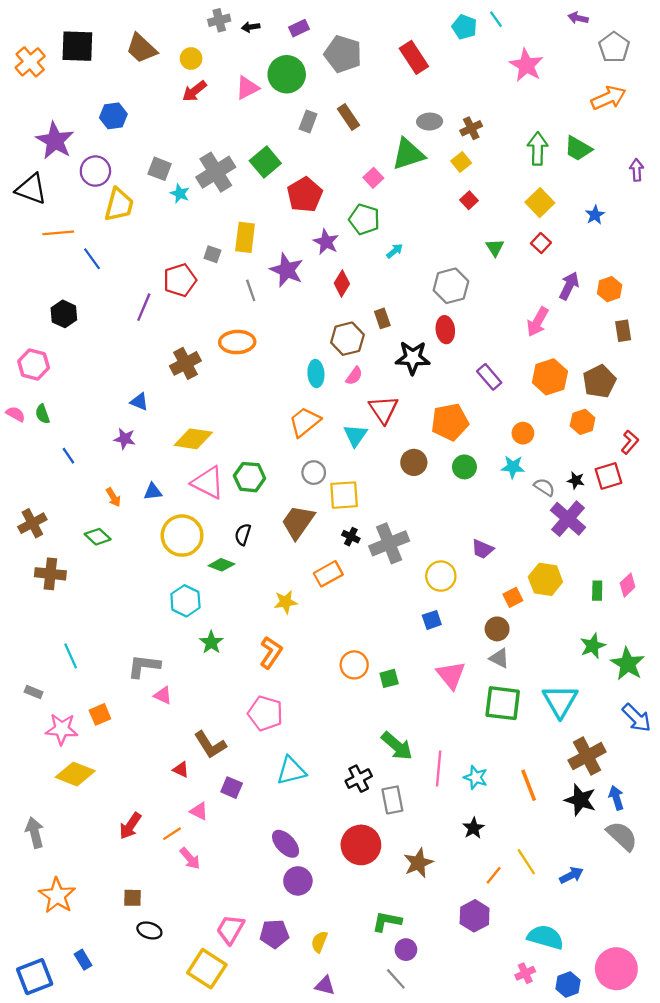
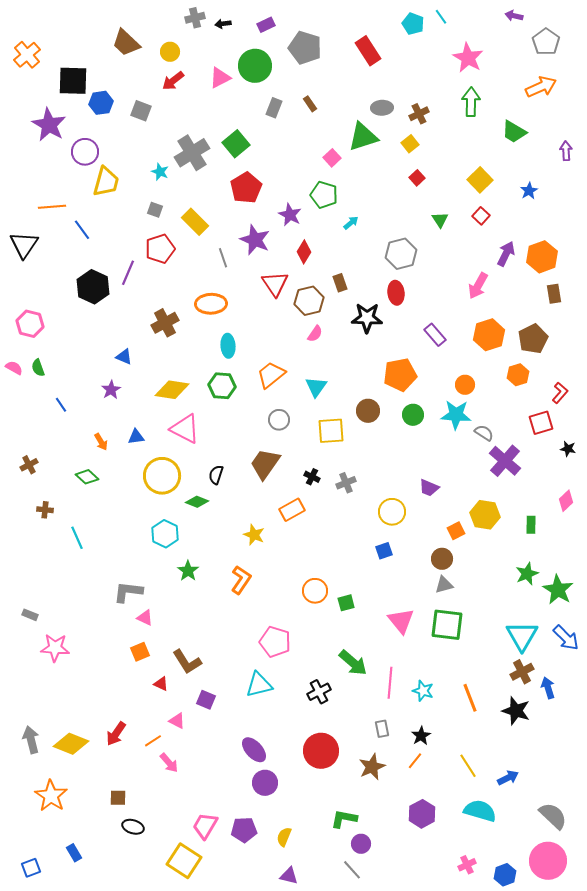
black square: (77, 46) -> (73, 81), moved
brown rectangle: (349, 117) -> (310, 104), size x0.7
green arrow: (538, 149) -> (471, 102), moved
gray square: (160, 169) -> (141, 111), moved
black triangle: (31, 189) -> (24, 245), moved, turned 44
red pentagon: (305, 195) -> (246, 188), moved
yellow rectangle: (245, 237) -> (195, 222), moved, turned -52
gray square: (212, 254) -> (155, 210), moved
orange hexagon: (610, 289) -> (542, 257), size x1.4
black hexagon: (64, 314) -> (93, 287), moved, size x1.4
cyan ellipse: (316, 374) -> (228, 346), moved
red triangle: (383, 410) -> (275, 284), moved
purple star: (125, 439) -> (111, 390), turned 30
cyan star: (513, 467) -> (456, 415), size x1.4
green hexagon: (250, 477) -> (222, 386), moved
black star: (576, 480) -> (568, 449), moved
yellow square: (344, 495) -> (331, 431), moved
brown cross: (32, 523) -> (29, 465), size x0.7
gray cross: (389, 543) -> (346, 483), size x0.6
brown cross: (50, 574) -> (45, 510), size x0.6
pink diamond: (628, 585) -> (566, 501), moved
yellow star: (286, 602) -> (254, 535), turned 30
cyan line: (71, 656) -> (77, 538), moved
gray triangle: (499, 658) -> (444, 585), turned -42
pink triangle: (451, 675) -> (401, 621), moved
cyan triangle: (560, 701) -> (522, 636), moved
pink pentagon: (265, 713) -> (275, 642), moved
orange square: (100, 714) -> (140, 652), moved
brown cross: (587, 756) -> (522, 672), size x0.7
yellow diamond: (75, 774) -> (71, 744), moved
blue arrow: (616, 798) -> (548, 688), moved
gray rectangle: (392, 800) -> (382, 729), moved, size x0.7
gray semicircle: (622, 836) -> (553, 816), moved
orange line: (494, 875) -> (415, 761), moved
cyan semicircle: (545, 937) -> (480, 811), moved
blue square: (35, 977) -> (31, 868), size x0.6

